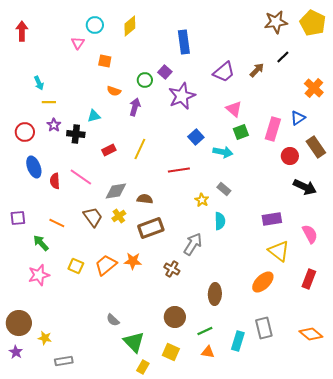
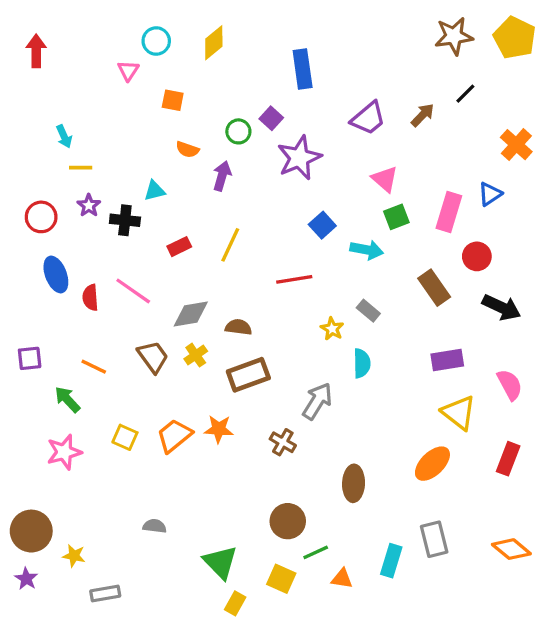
brown rectangle: (316, 147) -> (434, 288), moved
gray semicircle: (113, 320) -> (155, 526), moved, turned 144
green line: (205, 331) -> (316, 552), moved

